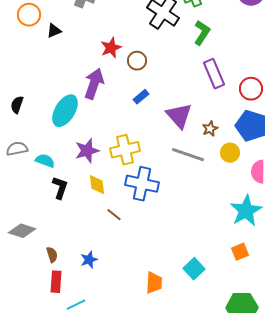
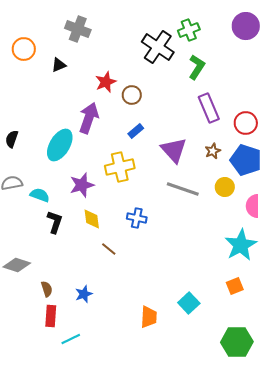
black triangle: (54, 31) -> (59, 65), moved
brown star: (210, 129) -> (213, 151), moved
yellow cross: (125, 150) -> (120, 167), moved
blue cross: (142, 184) -> (137, 218), size x0.6

